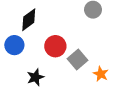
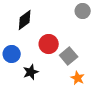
blue circle: (14, 45) -> (12, 54), moved
orange star: (101, 74) -> (78, 78), moved

